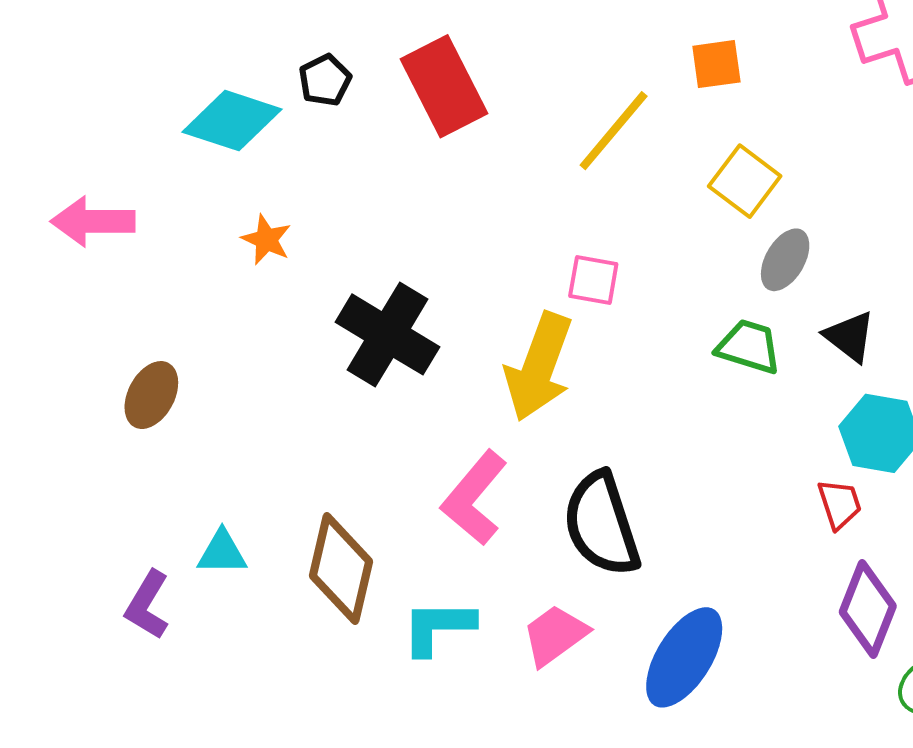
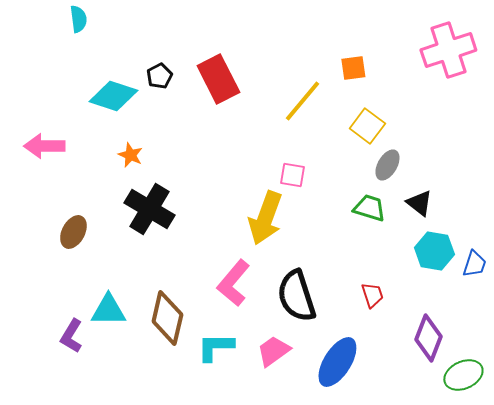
black cross: (387, 334) -> (149, 209), moved
red trapezoid: (840, 504) -> (372, 295), moved
cyan triangle: (222, 552) -> (108, 310), size x1.4

